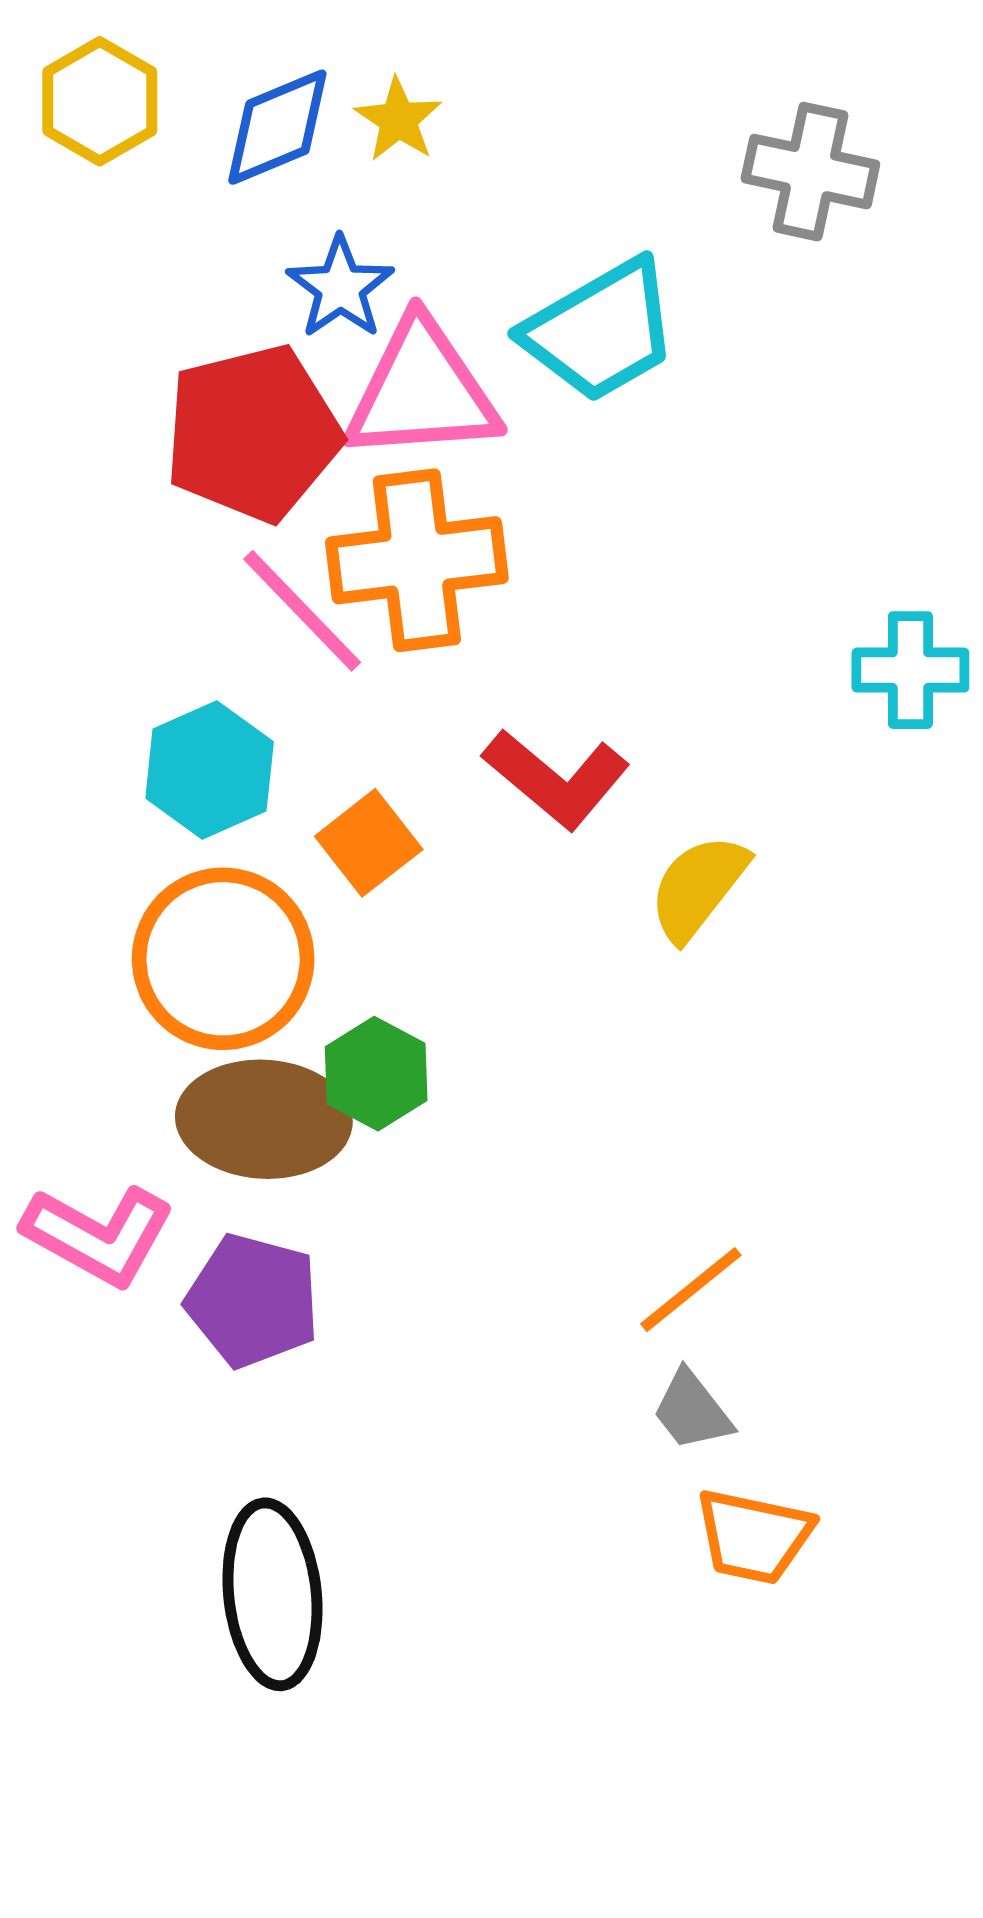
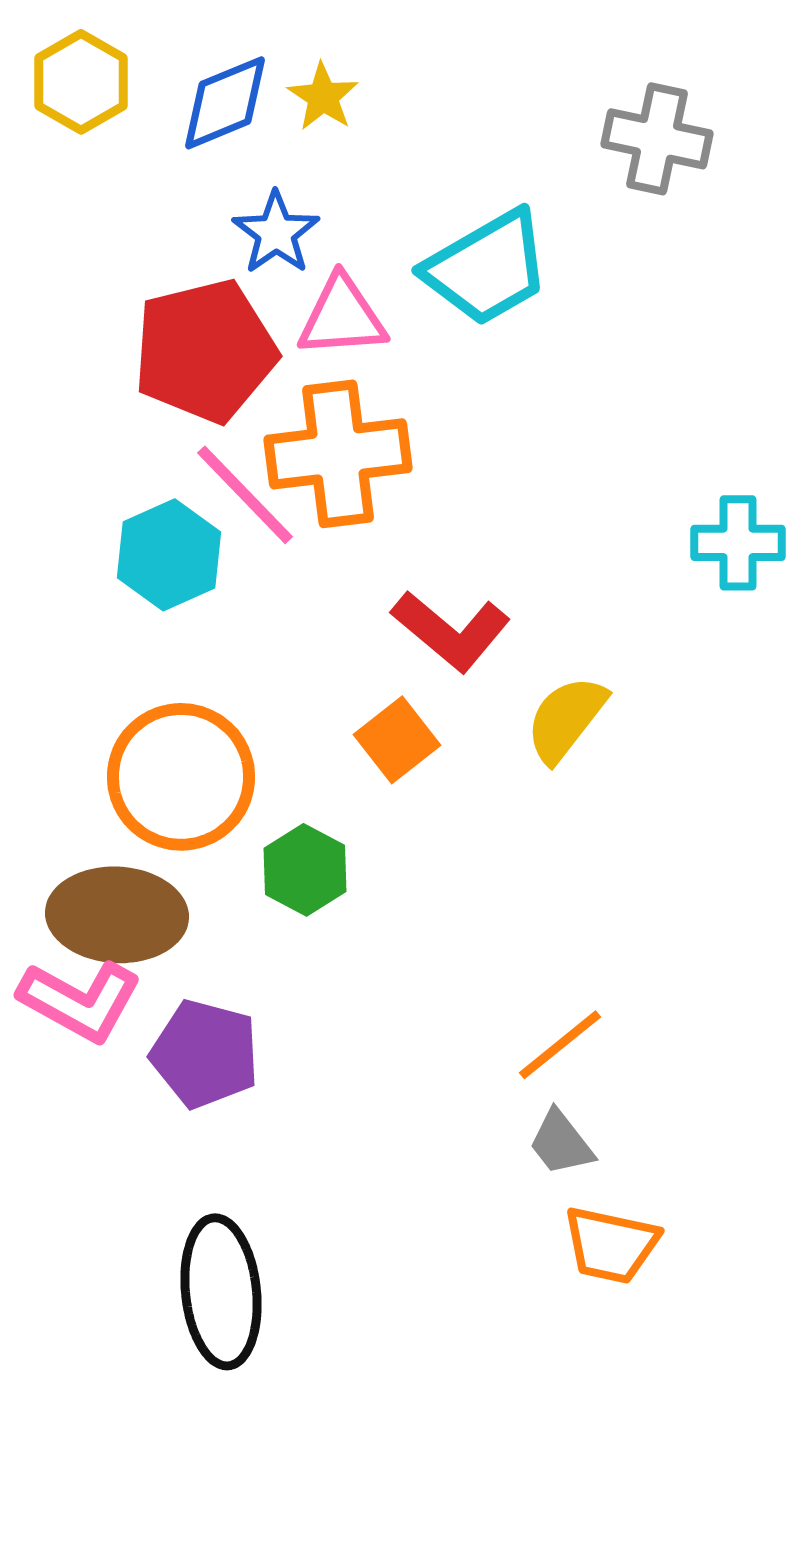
pink triangle: (422, 391) -> (342, 317), size x0.7
cyan hexagon: (210, 770) -> (169, 555), moved
orange square: (369, 843) -> (397, 740), moved
brown ellipse: (264, 1119) -> (117, 915), moved

